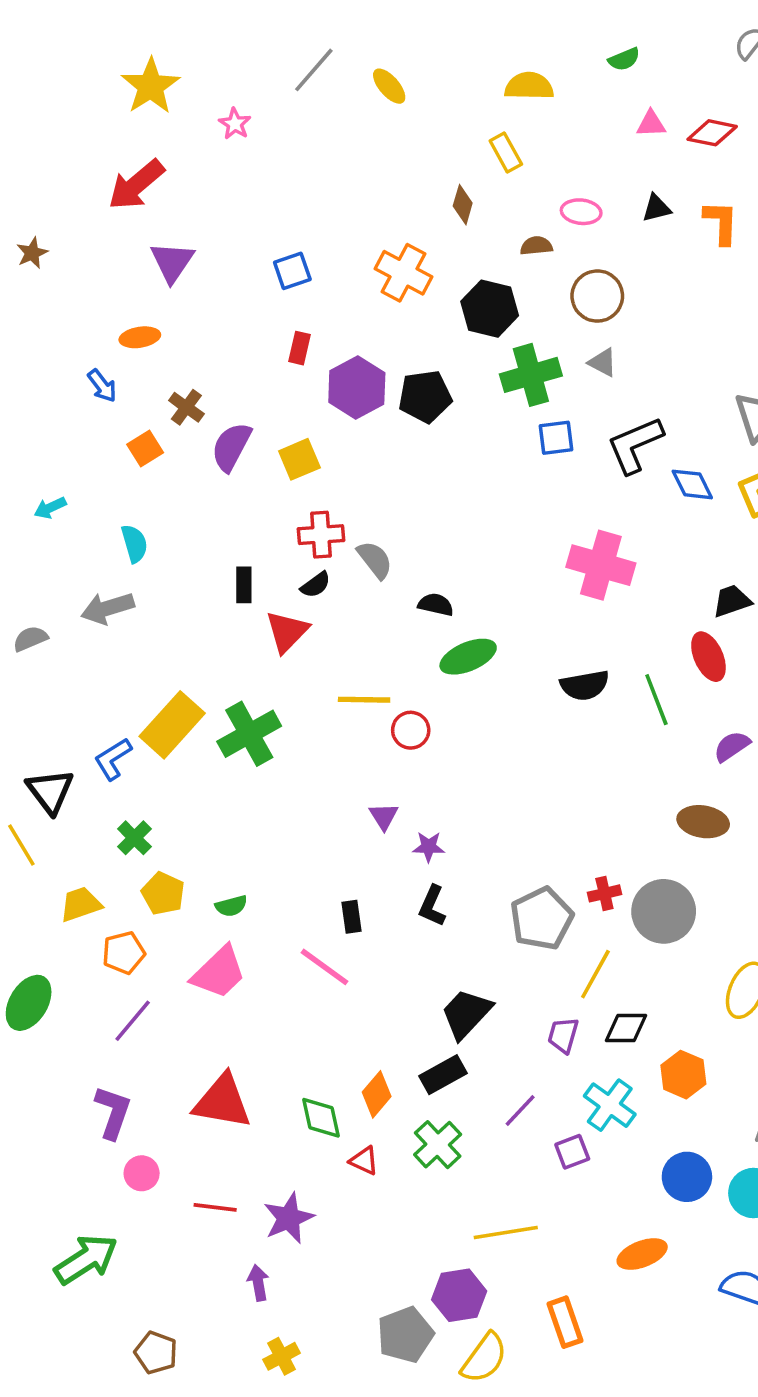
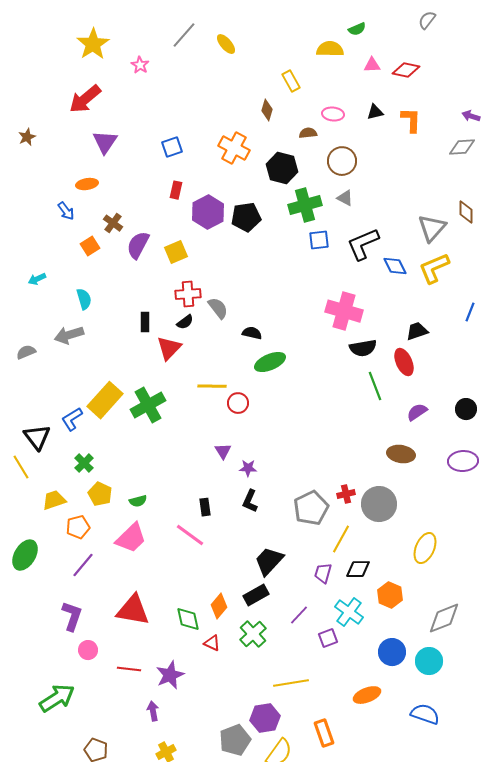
yellow semicircle: (529, 86) -> (330, 49), moved
black semicircle: (585, 685) -> (363, 348), moved

